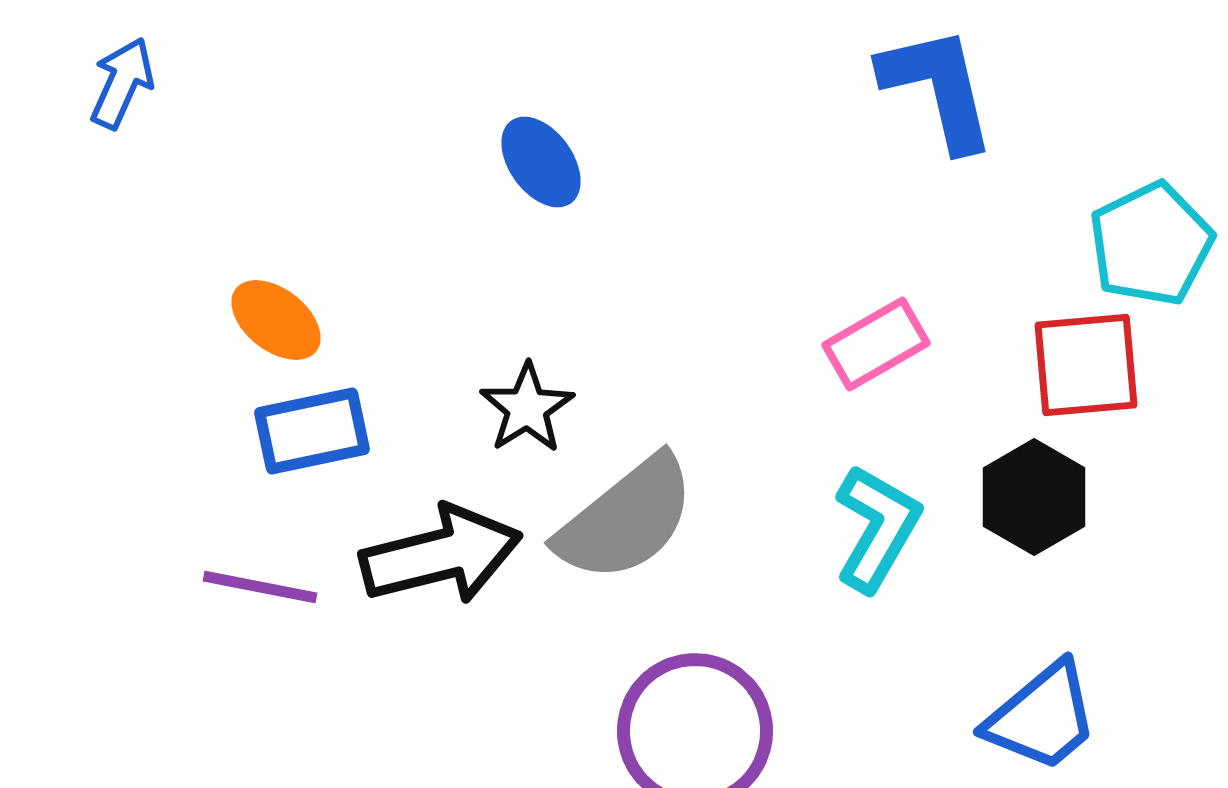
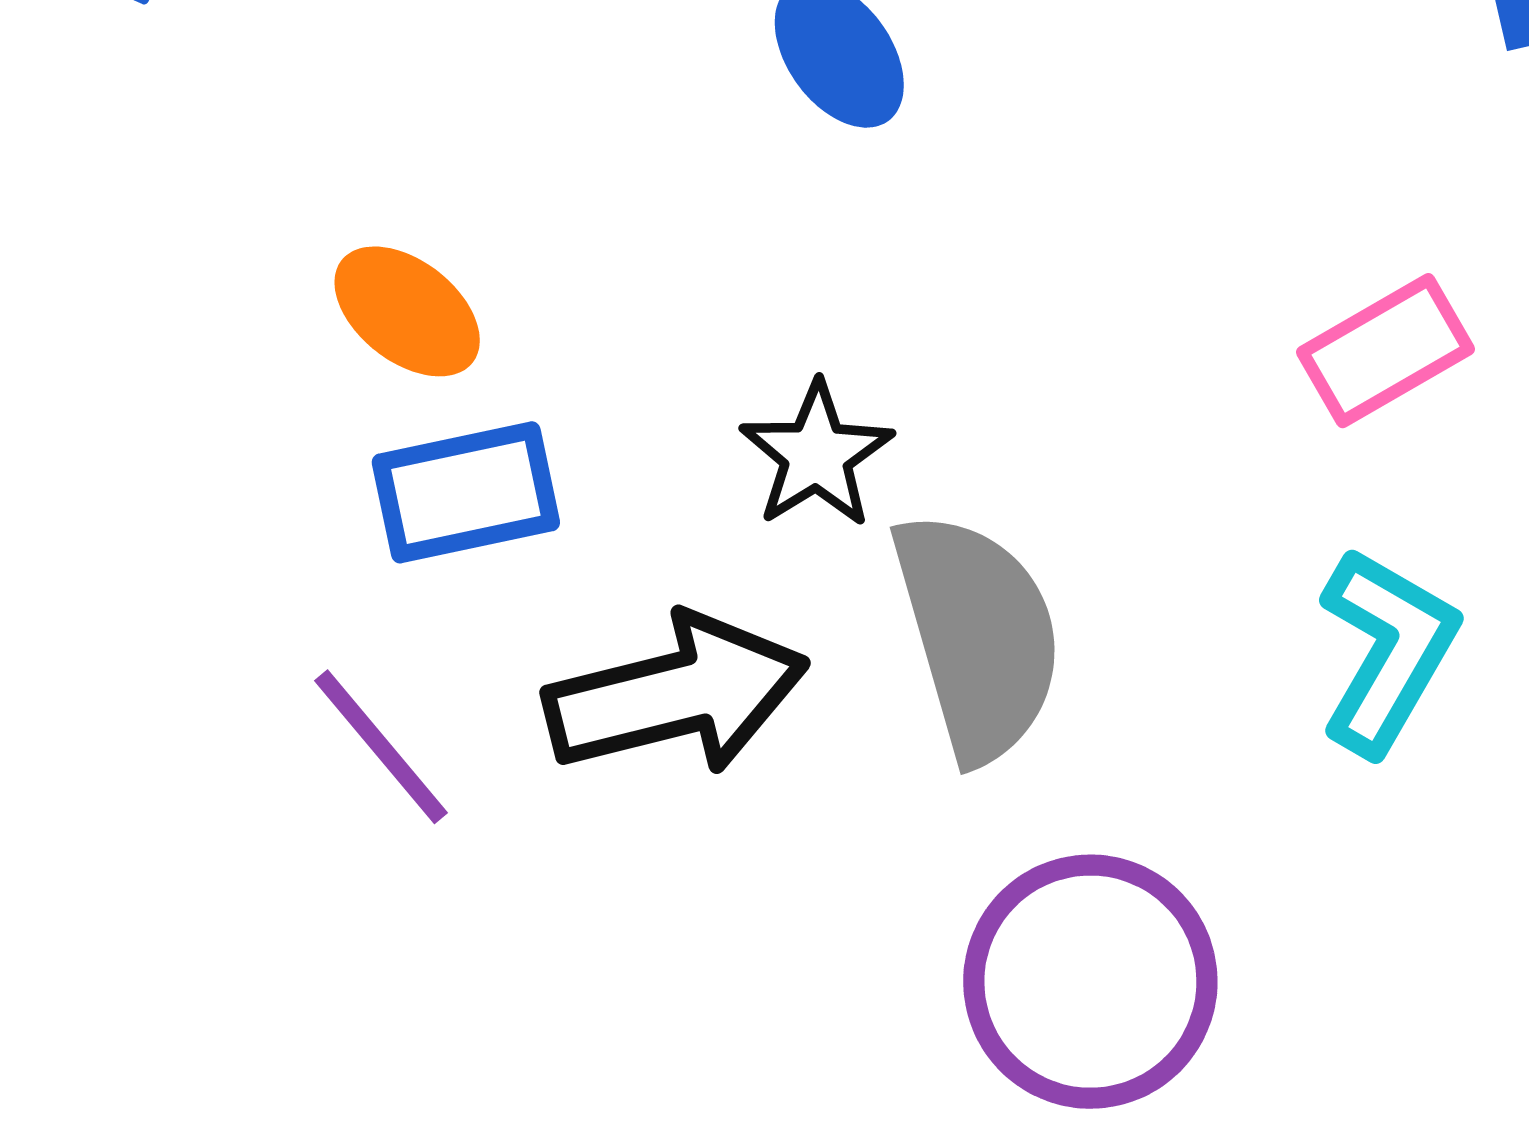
gray semicircle: (626, 519) -> (978, 636), turned -67
purple line: (260, 587) -> (381, 747), turned 39

